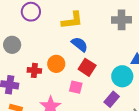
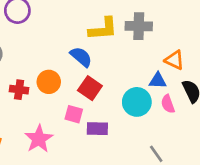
yellow L-shape: (72, 20) -> (103, 29), moved
purple rectangle: (112, 99) -> (97, 129), moved, turned 49

